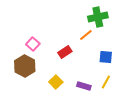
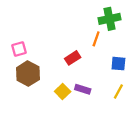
orange line: (86, 35) -> (96, 39), turned -32
pink square: (33, 44) -> (19, 49), moved, turned 32
purple rectangle: (84, 86) -> (83, 89), moved

